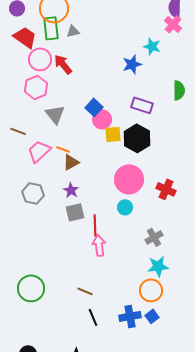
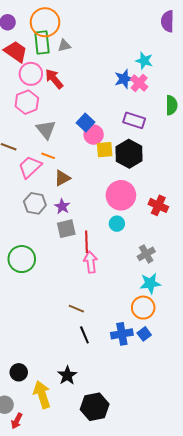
pink cross: (173, 24) -> (139, 83), moved
orange line: (63, 149) -> (48, 156), moved
gray hexagon: (33, 193) -> (35, 203), moved
green circle: (31, 288) -> (22, 259), moved

